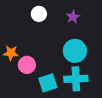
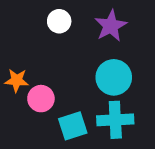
purple star: (73, 17) -> (111, 26), size x1.5

